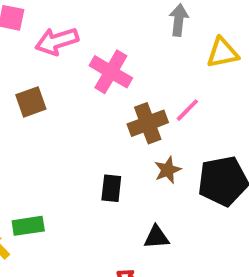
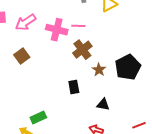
pink line: (187, 110) -> (78, 26), moved, turned 64
black triangle: (156, 237) -> (103, 104), turned 32

